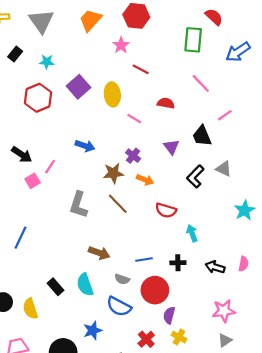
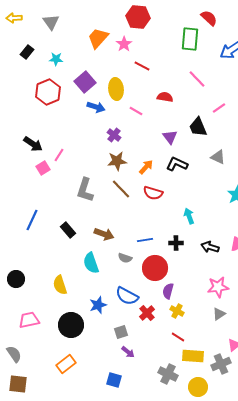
orange trapezoid: (90, 20) -> (98, 38), moved
gray triangle: (41, 21) -> (51, 22), size x0.7
blue arrow: (85, 146) -> (96, 107), moved
purple cross: (133, 156) -> (114, 135), moved
black L-shape: (195, 176) -> (177, 164), moved, turned 70
orange arrow: (145, 180) -> (146, 167), turned -70
red semicircle: (166, 210) -> (153, 193), moved
black rectangle: (55, 287) -> (68, 230), moved
blue semicircle: (119, 306) -> (127, 296), moved
yellow semicircle: (30, 309) -> (60, 285), moved

